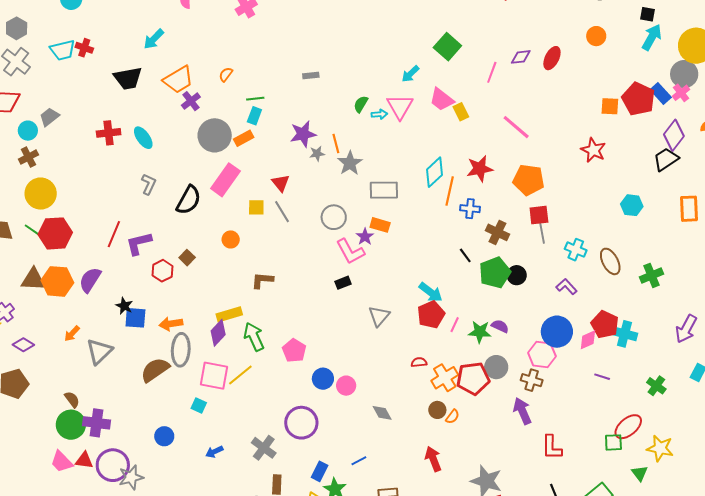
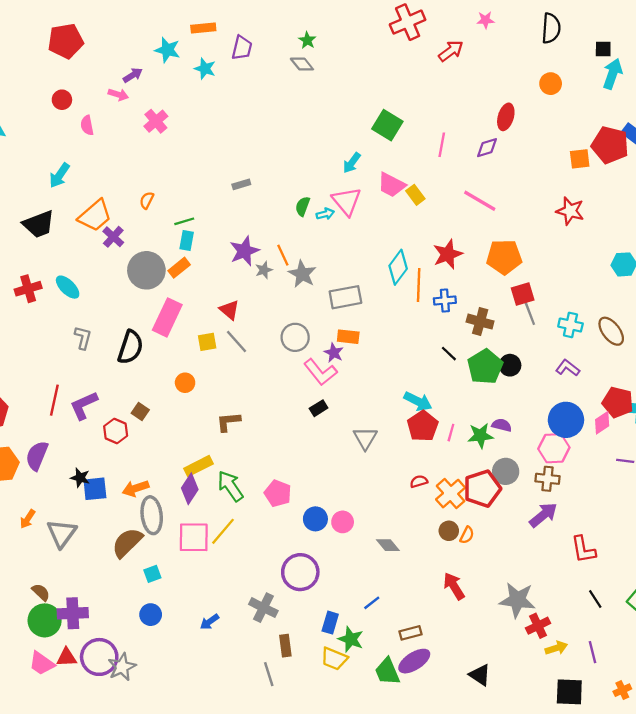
purple diamond: (521, 57) -> (487, 148), moved
cyan square: (199, 406) -> (152, 574), moved, turned -35
purple arrow: (522, 411) -> (543, 515), turned 84

